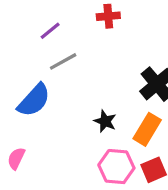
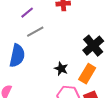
blue semicircle: (34, 100) -> (17, 56), turned -30

